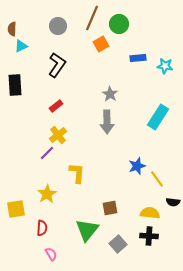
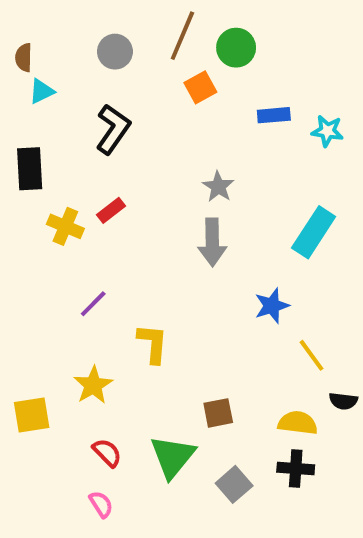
yellow cross: (58, 135) -> (65, 226), moved, turned -30
blue star: (137, 166) -> (272, 306), moved
red semicircle: (42, 228) -> (107, 453), moved, turned -49

